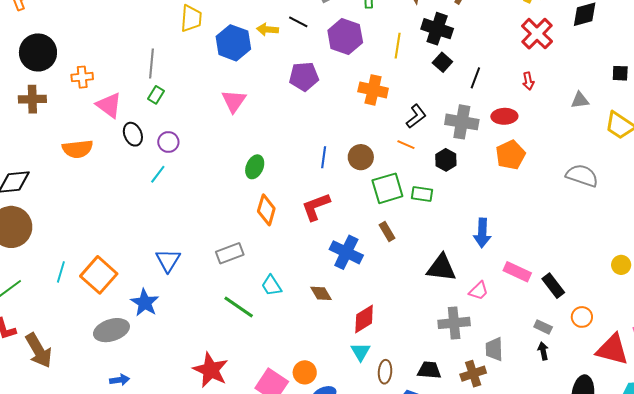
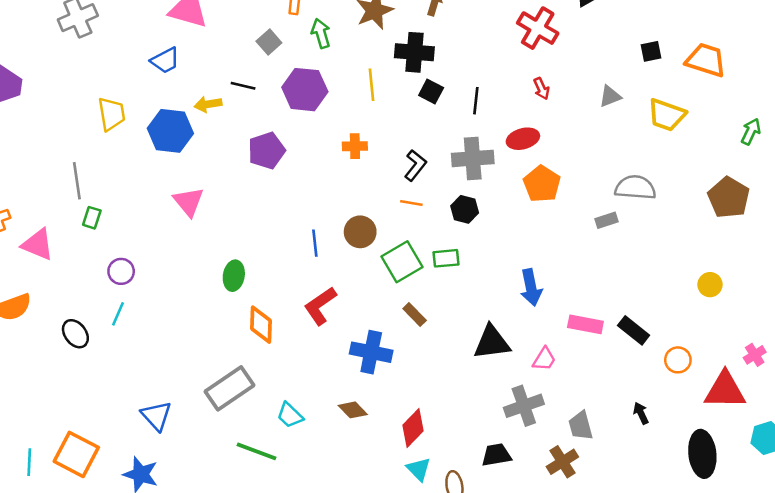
orange cross: (373, 90) -> (355, 146), size x0.7
black ellipse: (133, 134) -> (75, 334), moved
gray rectangle: (230, 253) -> (230, 388), size x1.4
gray rectangle: (543, 327) -> (606, 220), moved, turned -30
black trapezoid: (429, 370) -> (496, 455), moved

